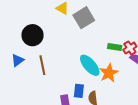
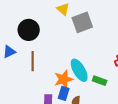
green rectangle: (115, 47) -> (100, 81), moved
orange star: (109, 73) -> (64, 79), moved

